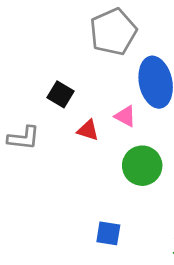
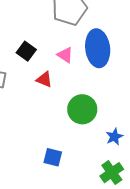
pink triangle: (125, 116) -> (65, 55), moved

